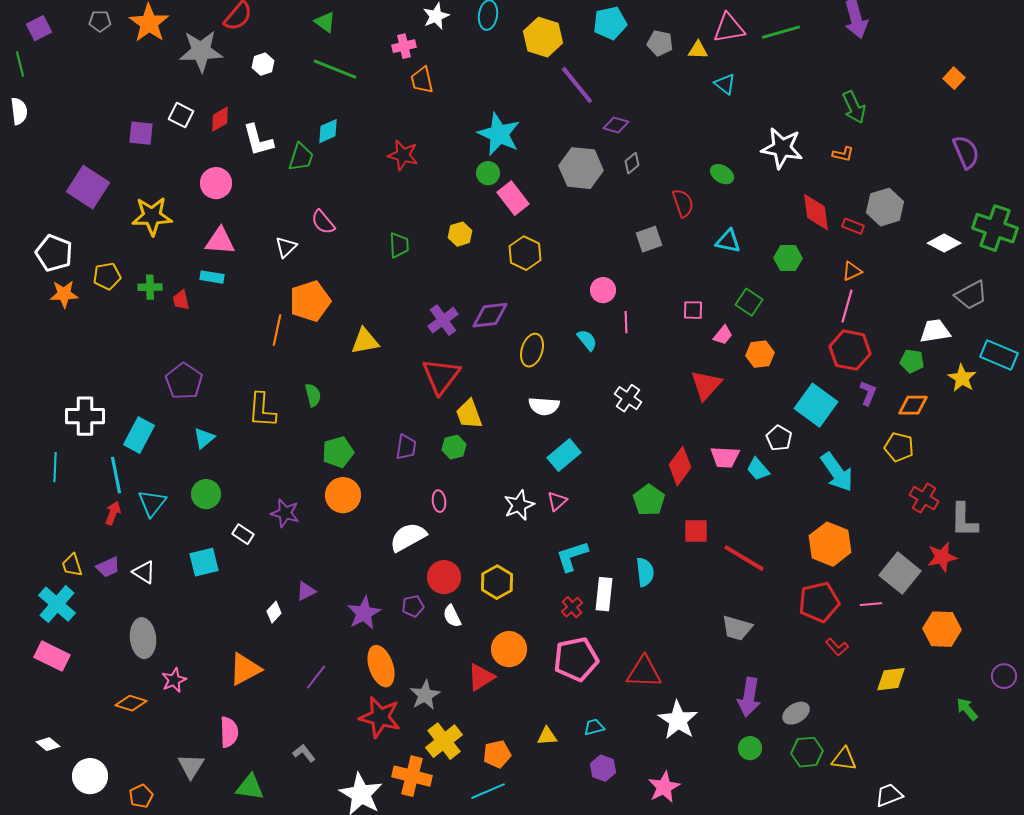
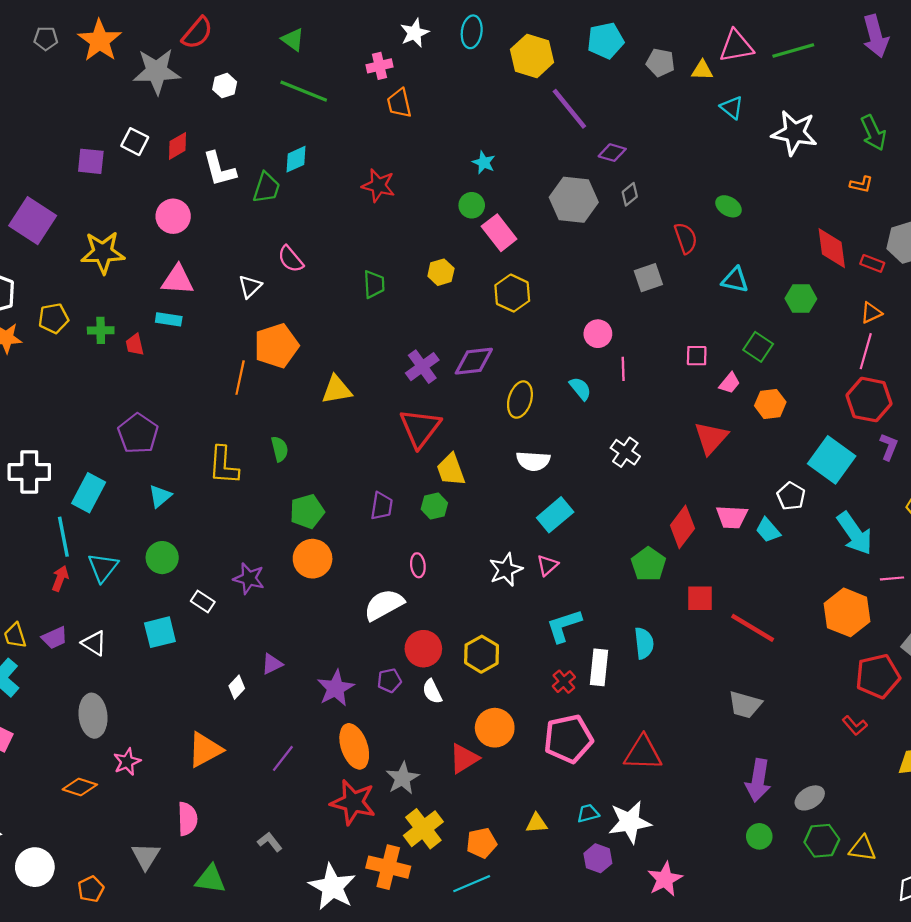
cyan star: (499, 134) -> (484, 162), size x0.5
white star: (782, 148) -> (794, 133), moved
red pentagon: (819, 602) -> (878, 676), moved
pink line: (871, 604) -> (892, 578), moved
white star: (678, 720) -> (630, 822), moved, turned 30

